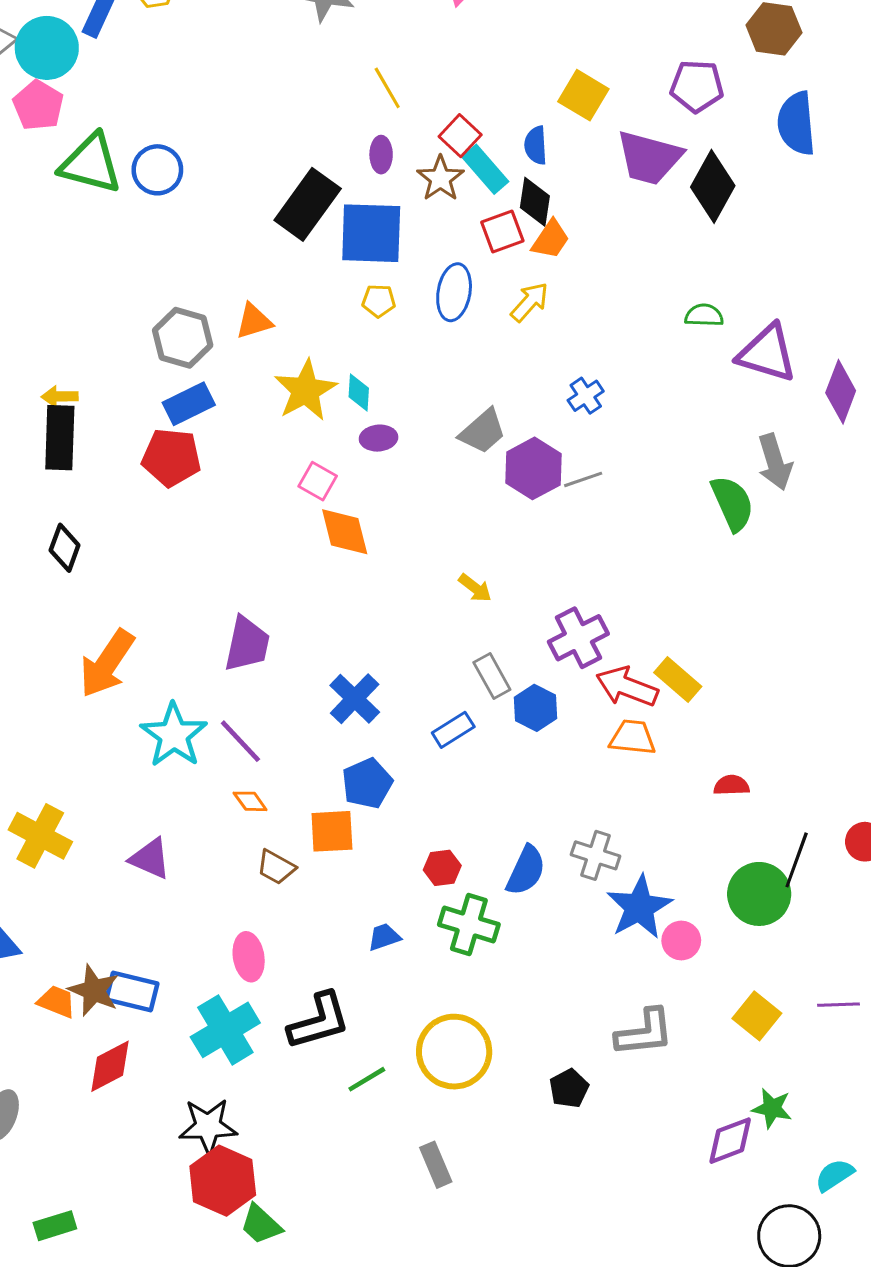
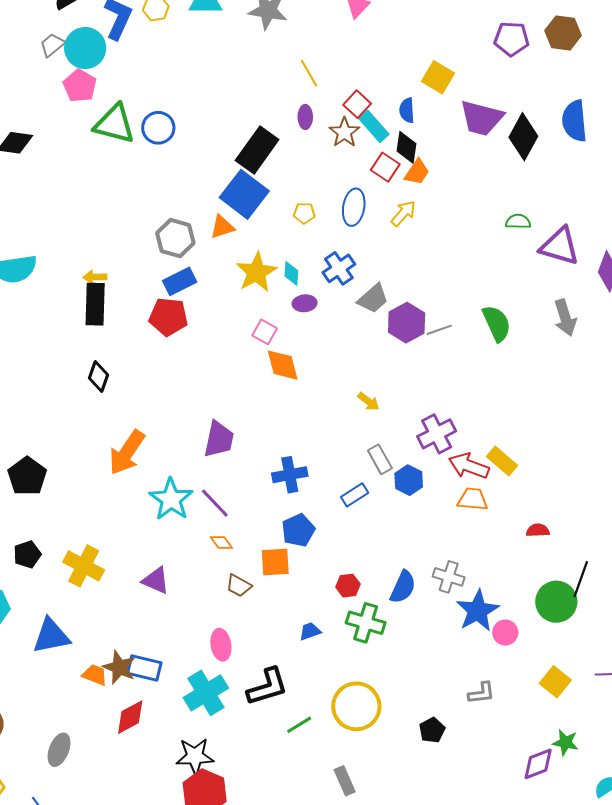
purple pentagon: (697, 86) -> (512, 39), moved
blue semicircle: (796, 123) -> (575, 121), moved
red square: (502, 231) -> (385, 167), turned -36
blue square: (371, 233) -> (244, 194), moved, turned 36
blue cross: (586, 396) -> (339, 268), moved, size x1.4
green semicircle: (732, 503) -> (497, 323), moved
blue cross: (355, 699) -> (290, 475), turned 36
gray L-shape: (644, 1033) -> (481, 693), size x0.7

